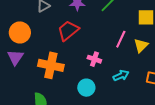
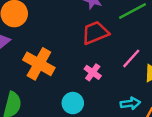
red trapezoid: (68, 31) -> (95, 33), moved
cyan arrow: (121, 76) -> (130, 103), moved

